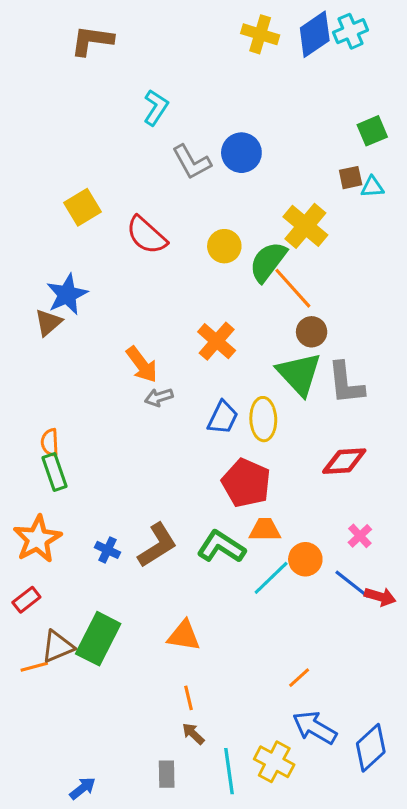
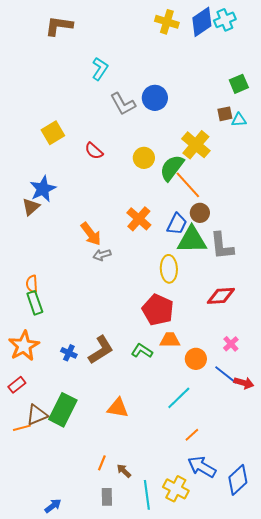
red semicircle: (146, 235) -> (94, 151), size x0.7
green triangle: (299, 374) -> (192, 240), turned -48
blue trapezoid: (223, 417) -> (177, 224), moved
green L-shape: (221, 547) -> (142, 351), size x0.7
cyan line: (271, 578) -> (179, 398), moved
orange line: (188, 698) -> (102, 463), moved, turned 35

